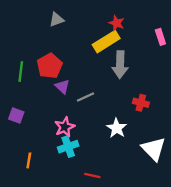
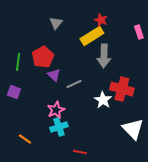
gray triangle: (57, 20) -> (56, 23), moved, turned -32
red cross: (141, 103) -> (122, 89), size x1.6
purple square: (16, 115) -> (14, 92), moved
white star: (117, 128) -> (103, 100), moved
orange line: (29, 160) -> (25, 139), turned -64

